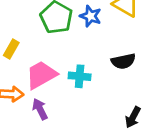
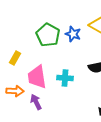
pink trapezoid: (41, 75) -> (37, 77), turned -70

